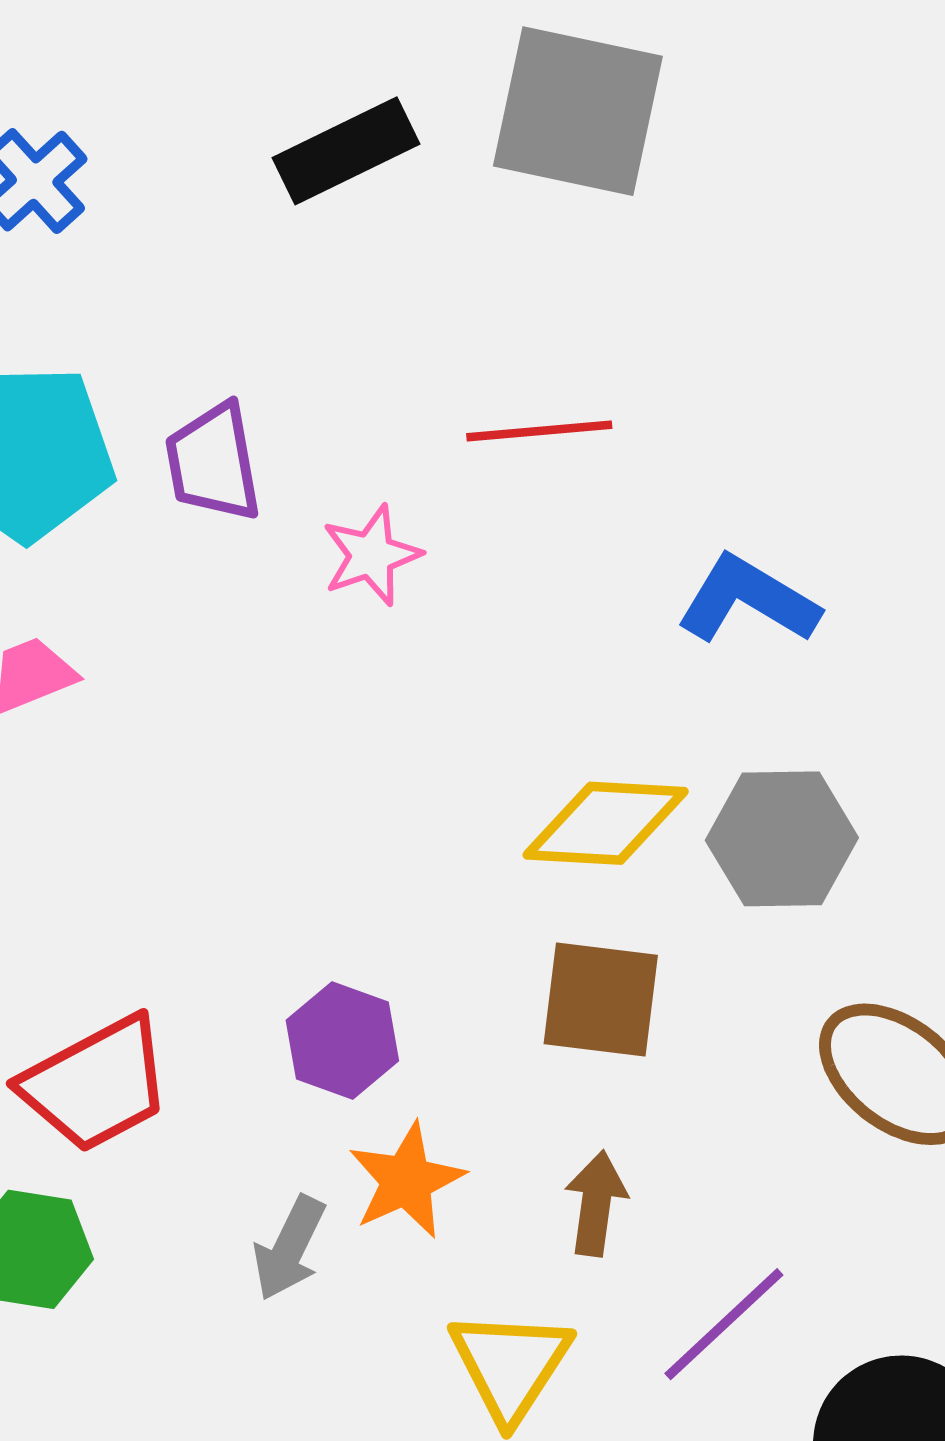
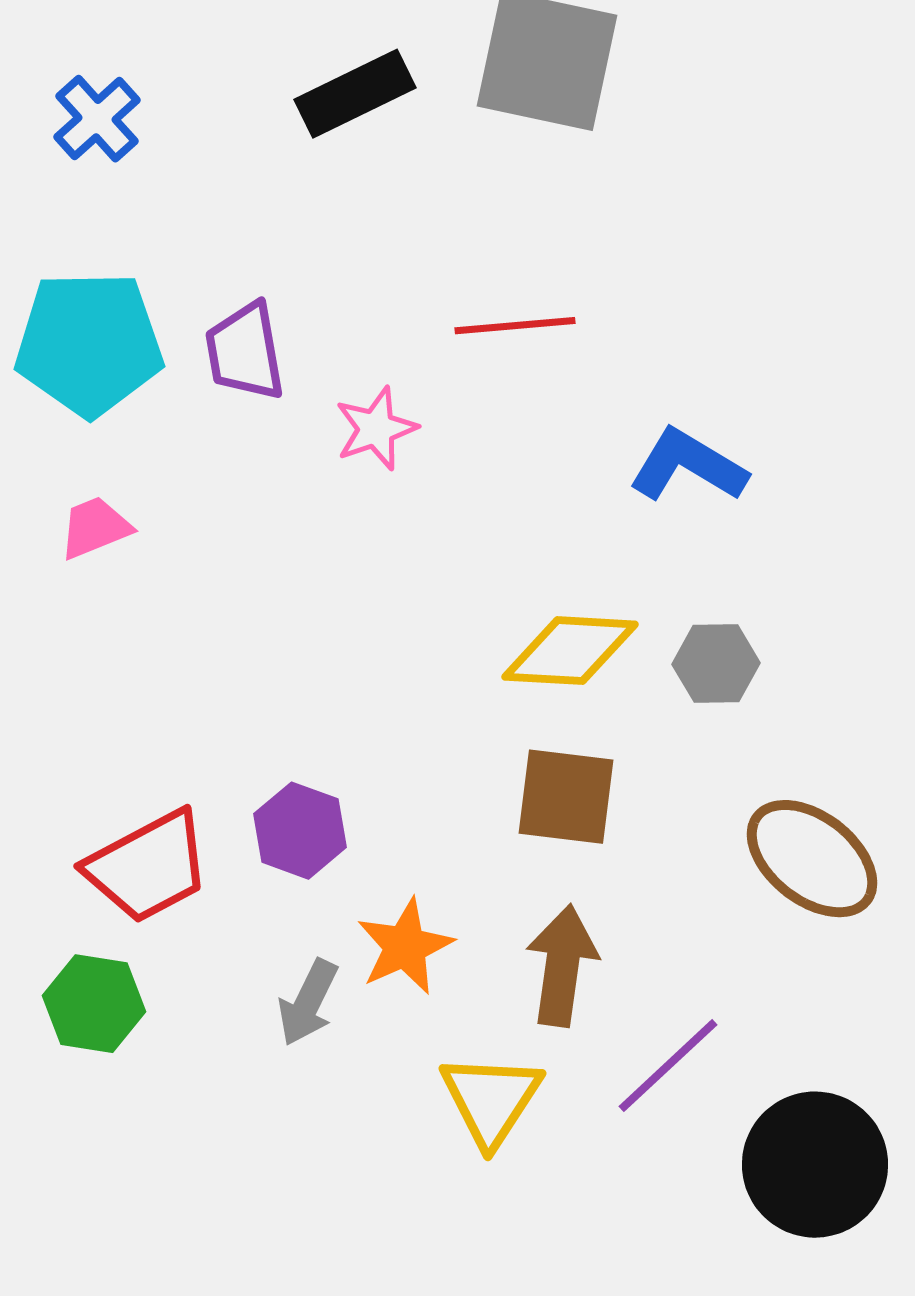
gray hexagon: (782, 839) -> (716, 664), size x0.7
purple hexagon: (342, 1041) -> (300, 831), moved
brown arrow: (596, 1203) -> (562, 966), size x1.4

